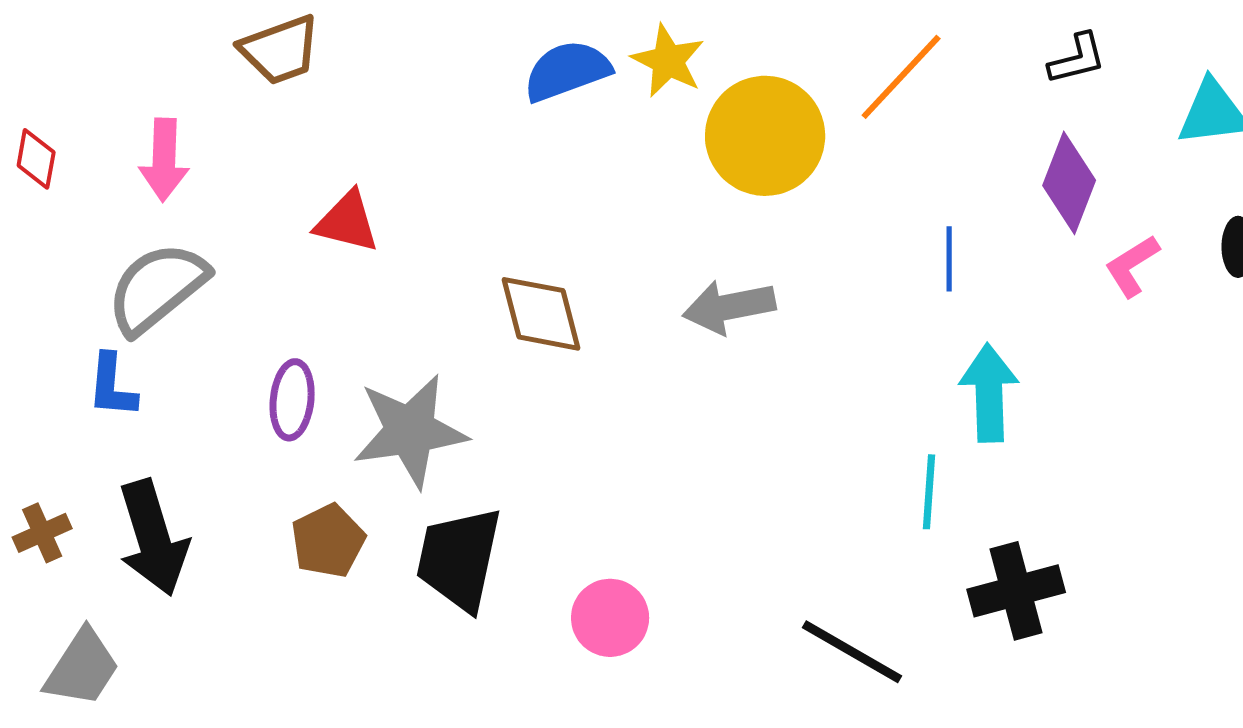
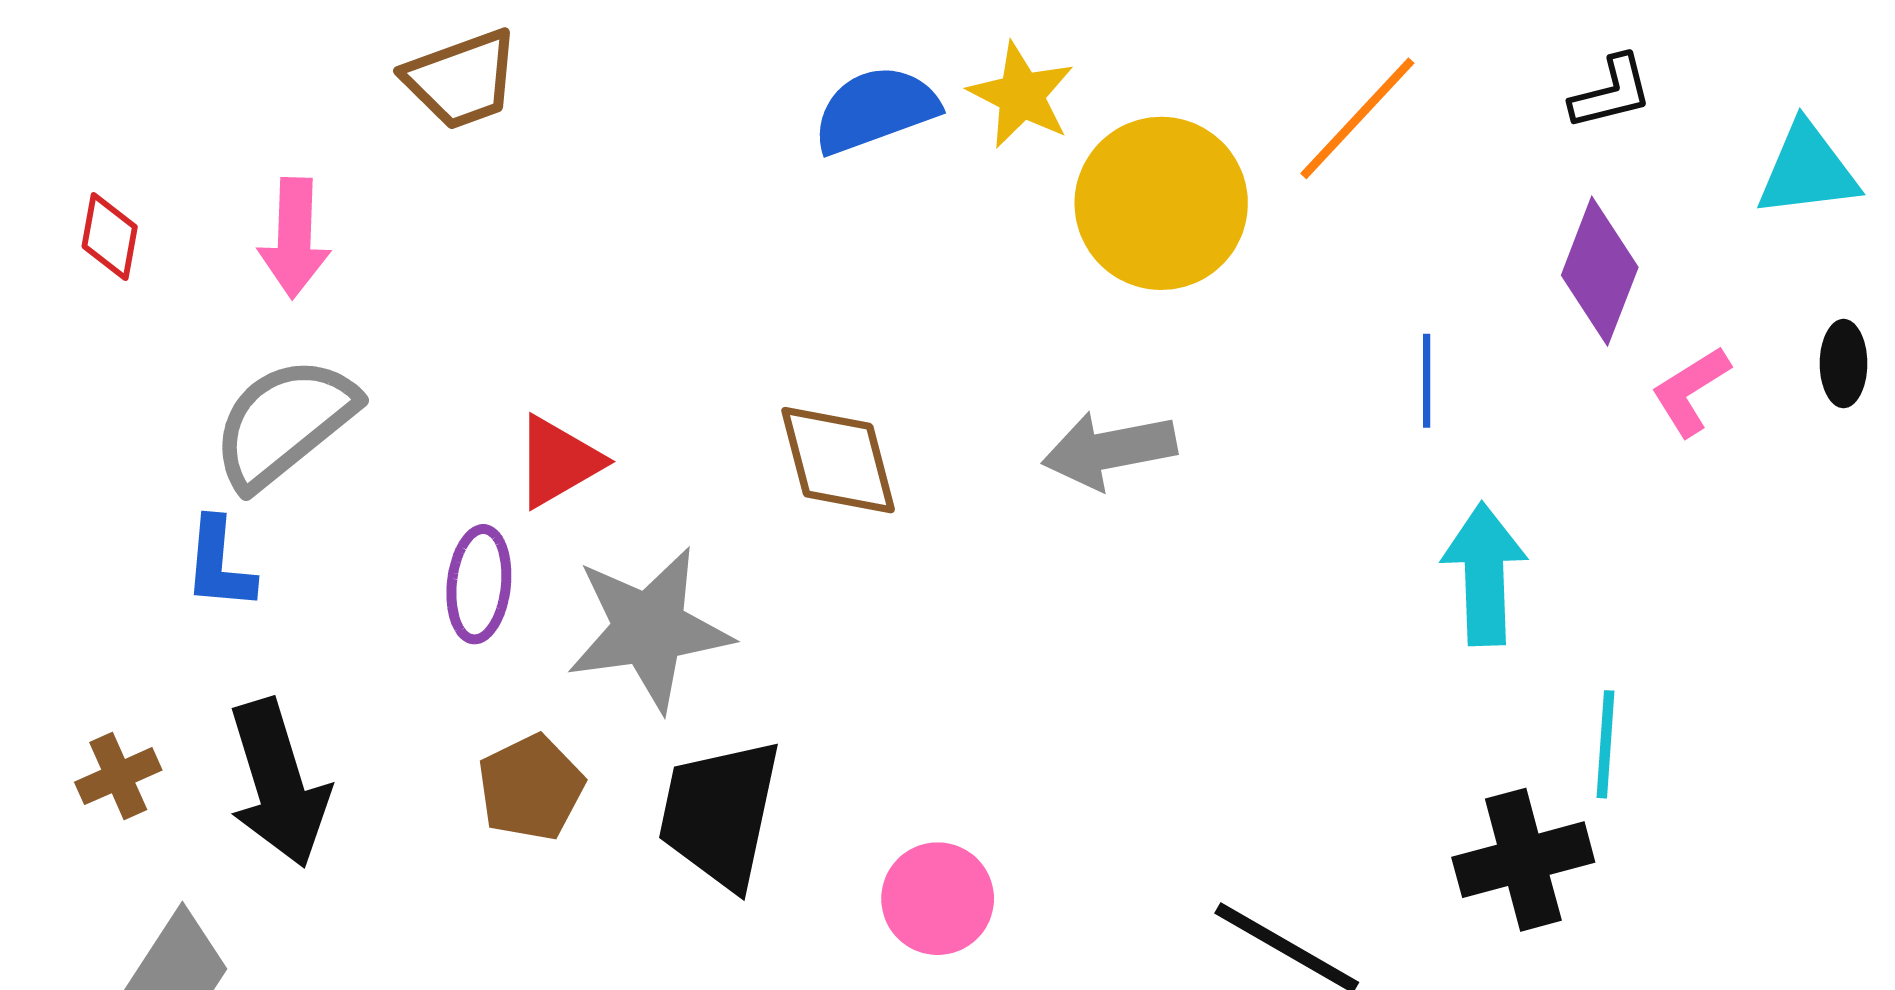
red triangle: (347, 222) -> (558, 462), moved, turned -44
cyan line: (929, 492) -> (1605, 744), moved

